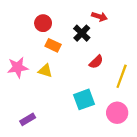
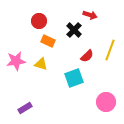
yellow line: (122, 76) -> (110, 50), moved
cyan square: (84, 99) -> (74, 78), moved

